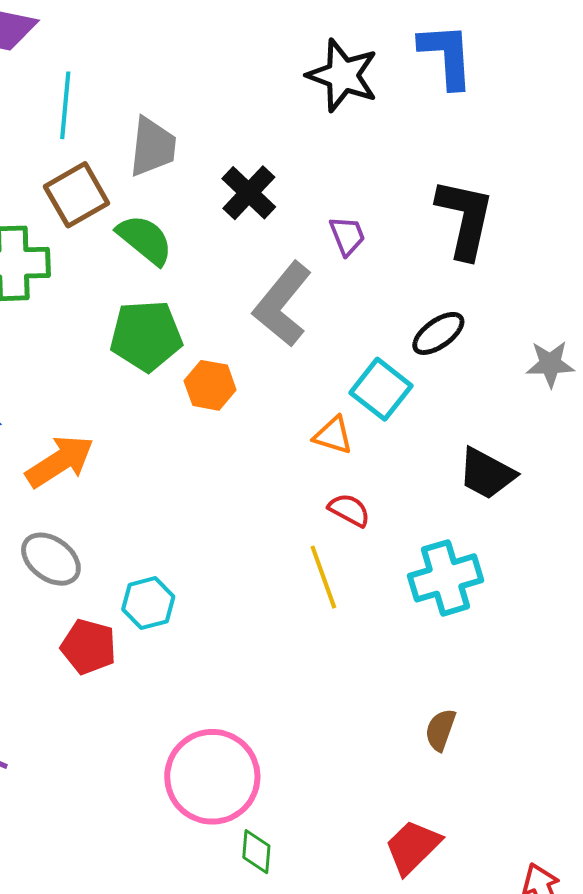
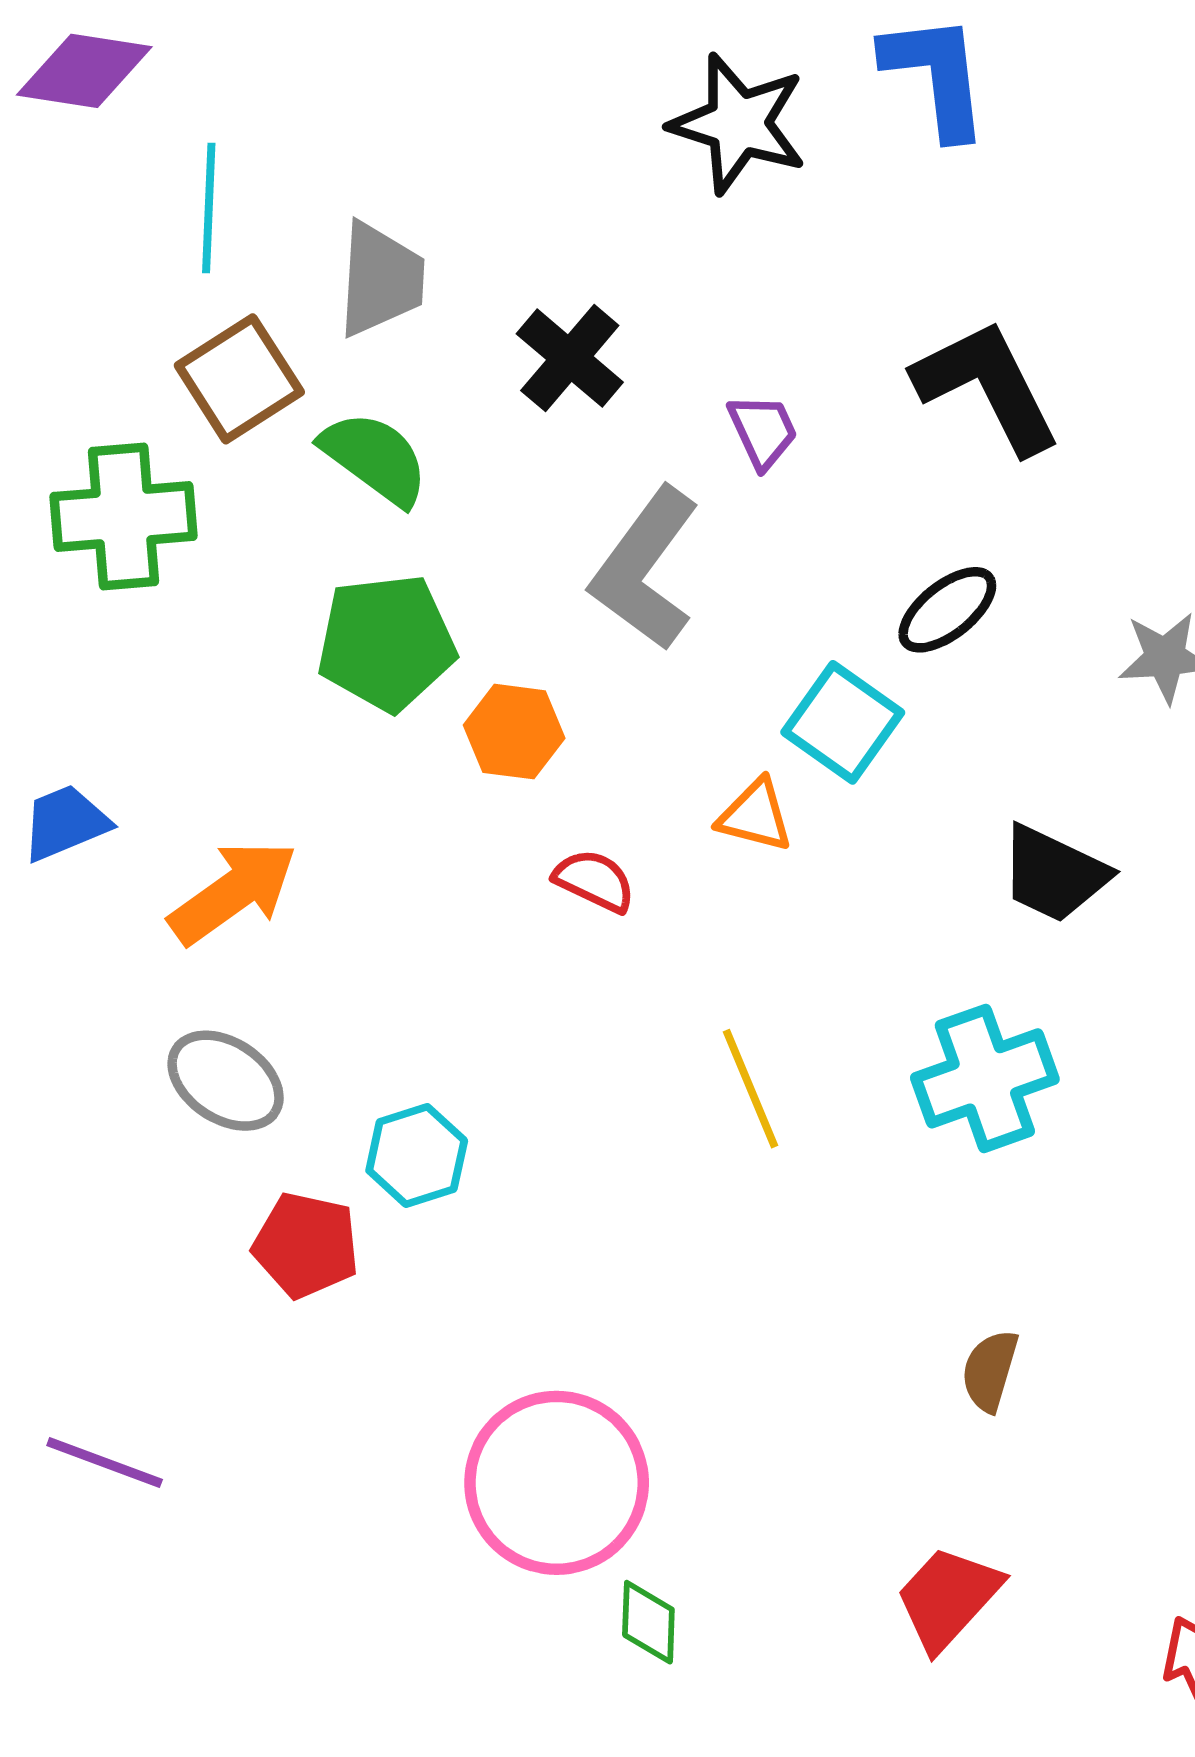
black L-shape: (465, 218) -> (987, 386), turned -36
red semicircle: (349, 510) -> (594, 881), moved

